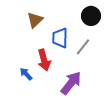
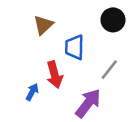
gray line: (83, 47) -> (109, 70), moved
blue arrow: (26, 74) -> (32, 92), turned 72

